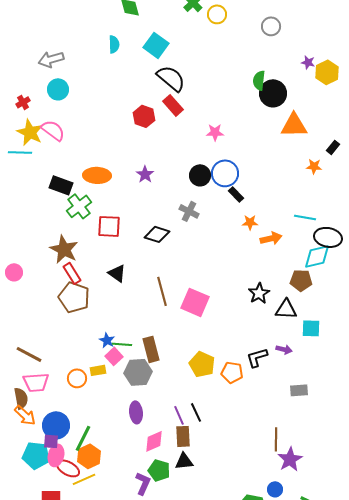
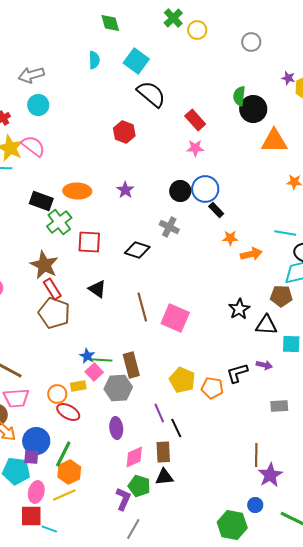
red rectangle: (173, 105) -> (195, 120), moved
purple line: (179, 415) -> (159, 413), moved
pink ellipse: (56, 455) -> (36, 492), moved
red ellipse: (68, 468) -> (68, 412), moved

